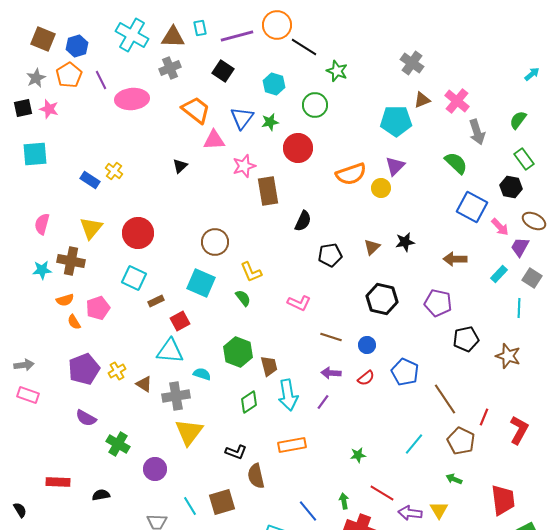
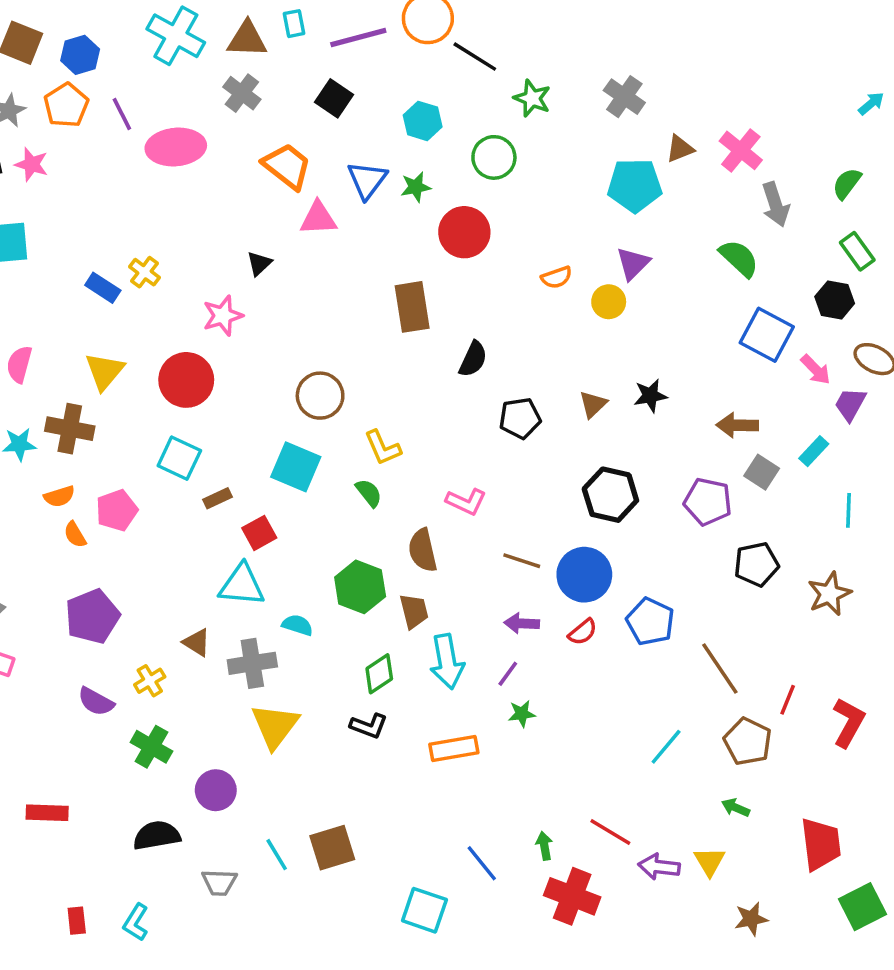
gray cross: (412, 63) -> (624, 97), moved
gray cross: (170, 68) -> (242, 93), turned -30
pink star: (244, 166) -> (223, 316), moved
orange semicircle: (351, 174) -> (557, 277), size x0.6
gray square: (532, 278) -> (762, 472), moved
blue circle: (367, 345) -> (584, 575), size x1.8
brown star: (508, 356) -> (829, 594), turned 30
yellow cross: (117, 371) -> (150, 681), moved
black L-shape: (236, 452) -> (369, 726), moved
green star: (358, 455) -> (522, 714), moved
brown semicircle: (256, 476) -> (423, 550), moved
black semicircle: (101, 495) -> (157, 835), moved, size x1.5

